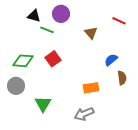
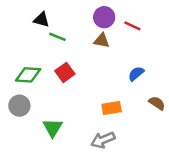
purple circle: (61, 14) -> (104, 17), moved
red line: (119, 21) -> (132, 26), moved
brown triangle: (91, 33) -> (102, 41), moved, turned -40
brown semicircle: (122, 78) -> (157, 103), moved, turned -48

